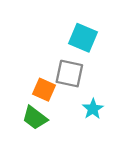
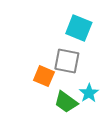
green trapezoid: (35, 118) -> (66, 102), moved

